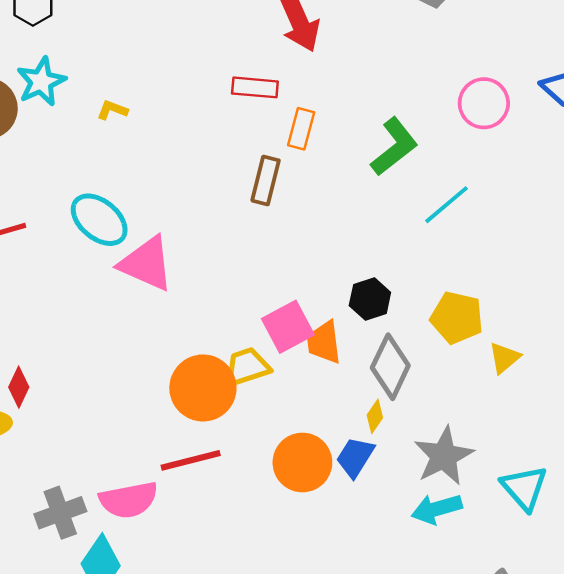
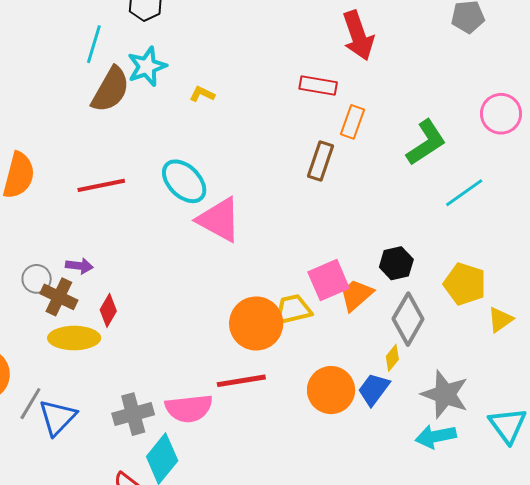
orange trapezoid: (324, 342) -> (356, 295), turned 51
gray star: (444, 456) -> (445, 394), turned -30

